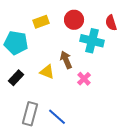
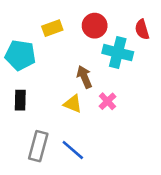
yellow triangle: (47, 72) -> (73, 104), moved
black rectangle: (16, 78) -> (20, 100), turned -42

